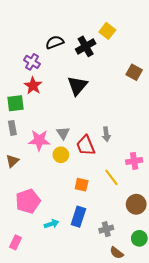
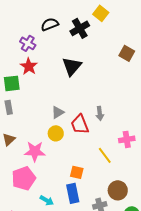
gray triangle: (63, 133) -> (58, 112), turned 32
pink star: (39, 140) -> (35, 151), moved
orange square: (82, 185) -> (77, 172), moved
brown circle: (136, 204) -> (118, 190), moved
blue rectangle: (78, 217) -> (73, 193), turned -30
cyan arrow: (52, 224) -> (47, 200), turned 48

